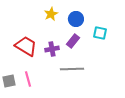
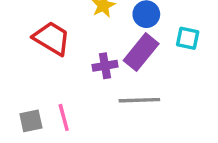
purple rectangle: (73, 41) -> (141, 52), size x1.5
red trapezoid: (26, 46) -> (52, 38), moved

